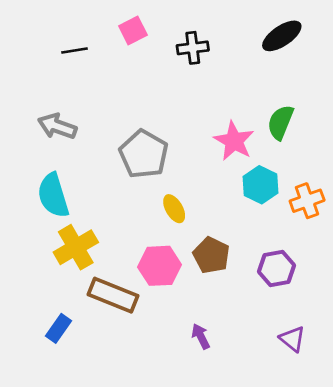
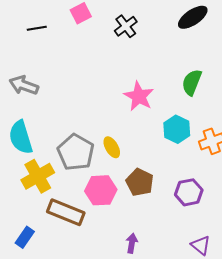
black cross: (193, 48) -> (126, 26), turned -30
pink star: (234, 141) -> (139, 96), moved
gray pentagon: (144, 154) -> (76, 152), moved
purple arrow: (201, 336) -> (132, 243), turned 36

